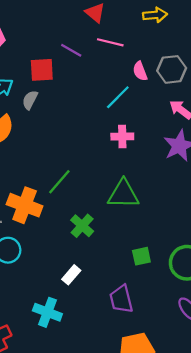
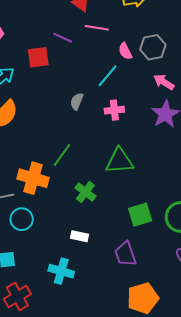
gray semicircle: (30, 100) -> (77, 101), moved
green square: (141, 256) -> (140, 215), size x1.4
white rectangle: (71, 275) -> (80, 236), turned 66

